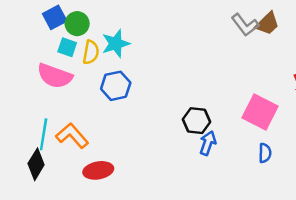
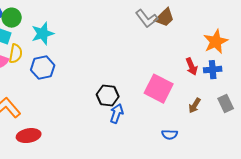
yellow semicircle: (91, 52) -> (16, 54), moved
blue semicircle: (265, 153) -> (170, 135), moved, turned 91

